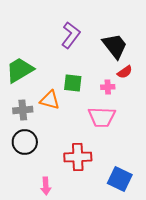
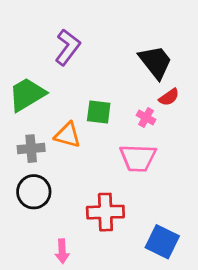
purple L-shape: (71, 35) -> (68, 47), moved
pink cross: (108, 87) -> (146, 117), turned 32

